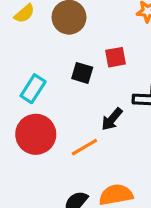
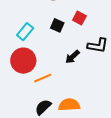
red square: (116, 57) -> (79, 18), turned 32
orange line: (84, 147) -> (43, 78), moved

